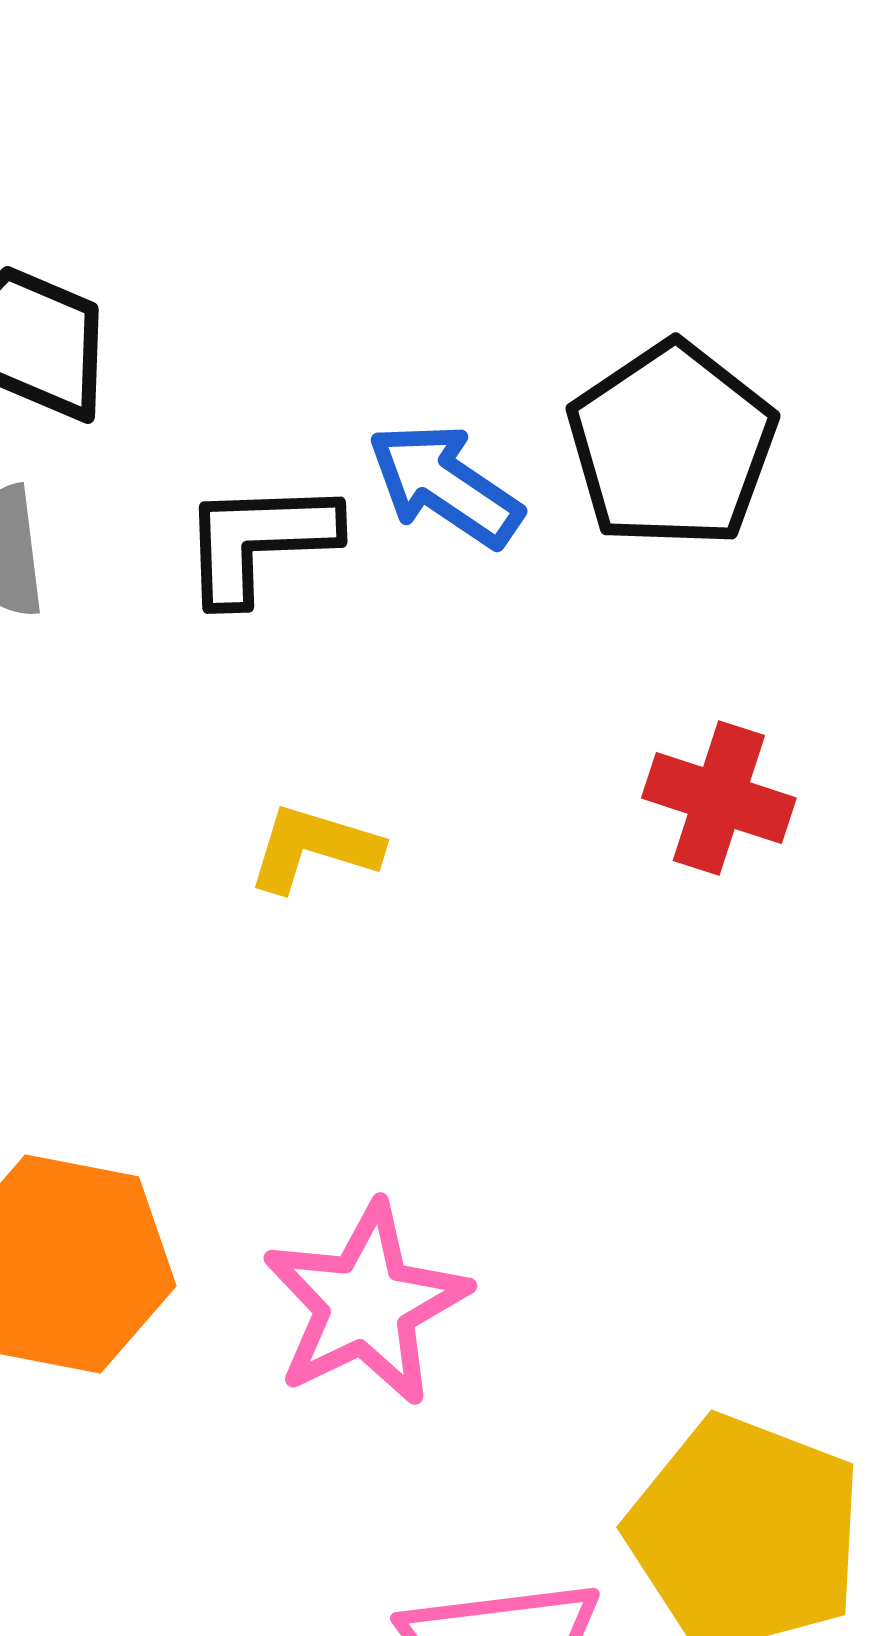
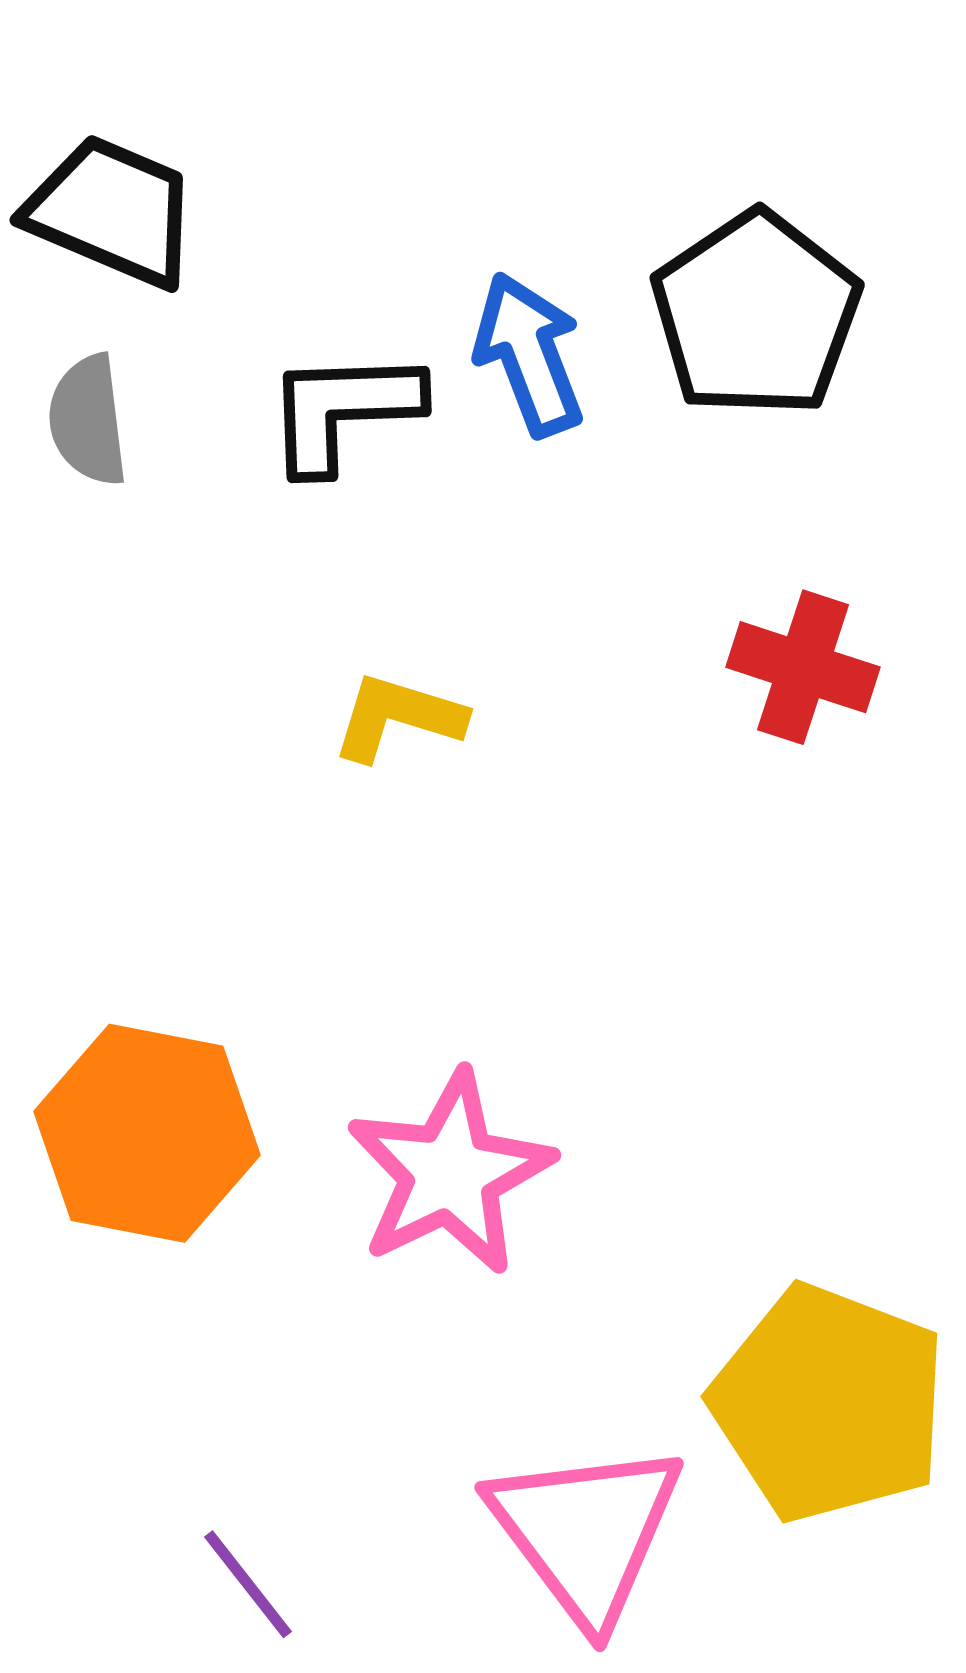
blue arrow: (445, 485) -> (529, 354), turned 35

